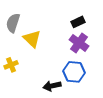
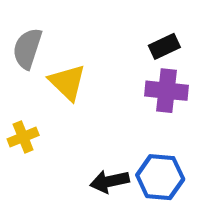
purple cross: (79, 43) -> (166, 91), turned -30
blue hexagon: (74, 72) -> (160, 177), moved

